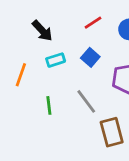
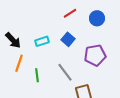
black arrow: (42, 31) -> (13, 40), moved
orange line: (21, 75) -> (19, 63), moved

